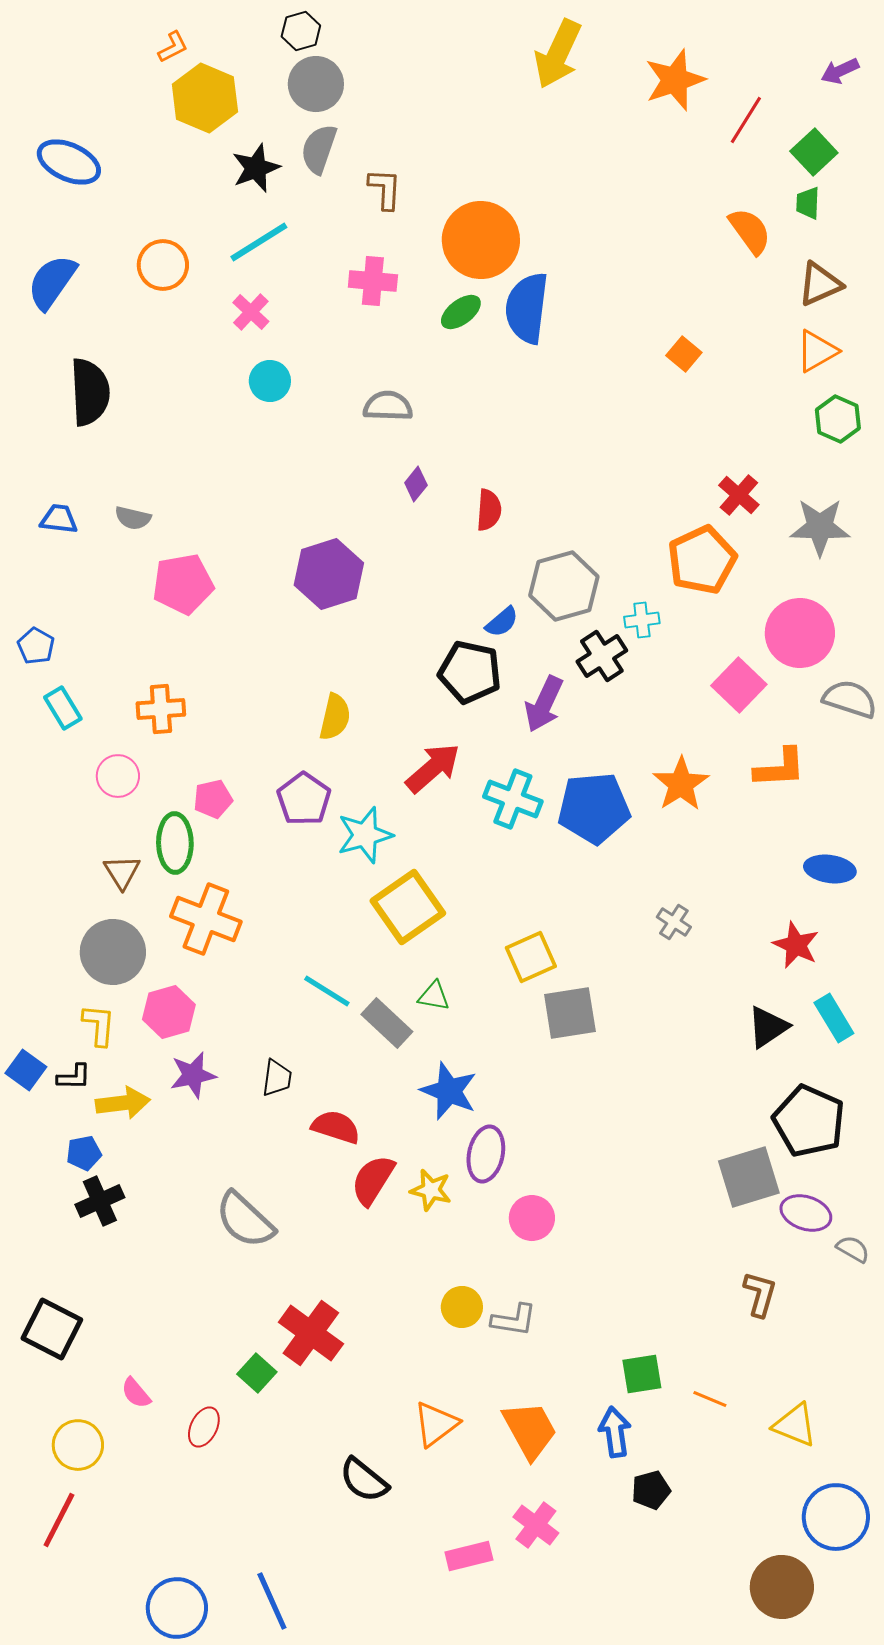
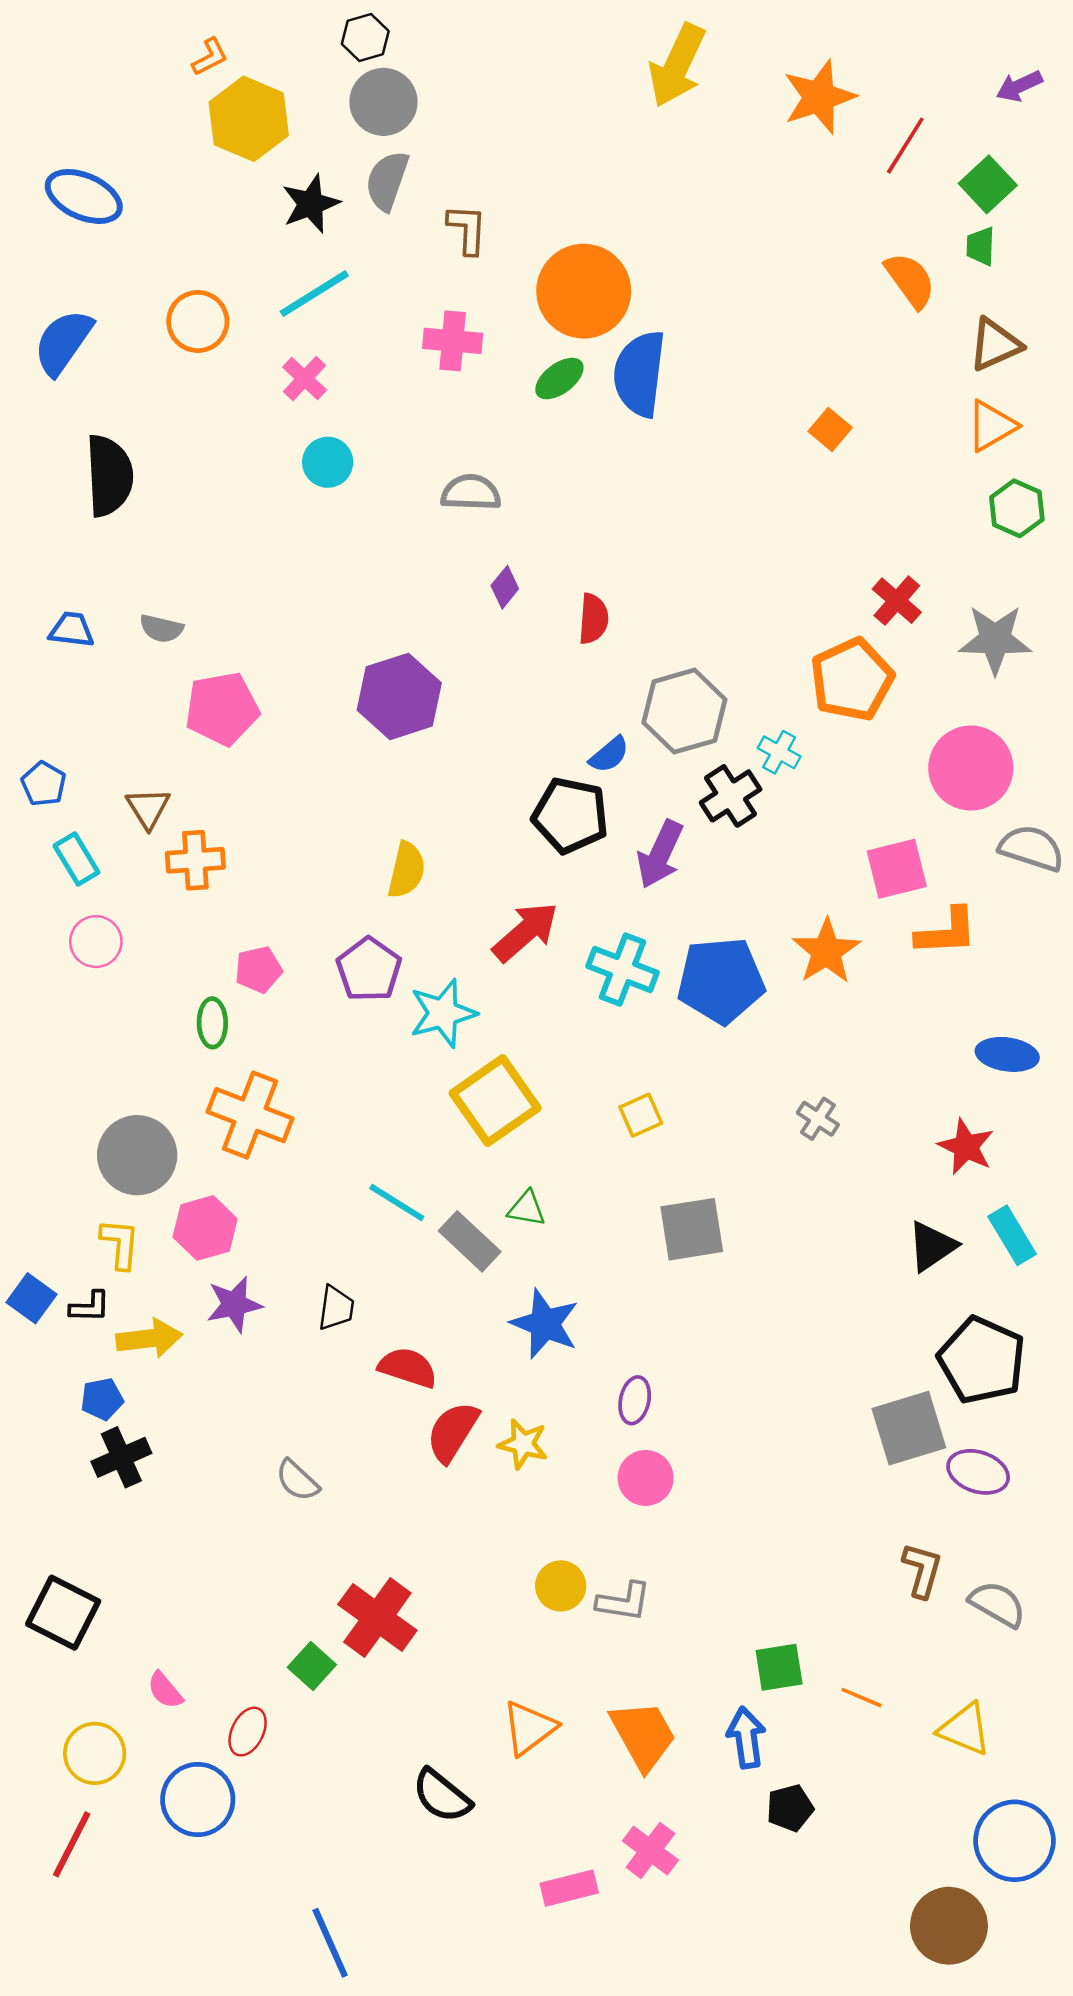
cyan cross: (642, 620) -> (779, 752), turned 36
pink square: (739, 685) -> (897, 869), moved, turned 32
pink circle: (118, 776) -> (96, 942), moved
green ellipse: (175, 843) -> (212, 1023), size x0.7
brown triangle: (122, 872) -> (148, 808), moved
yellow square: (531, 957) -> (641, 1115), moved, size x0.7
purple ellipse: (486, 1154) -> (635, 1400), moved, size x0.7
gray semicircle: (245, 1220) -> (297, 1480), size x0.6
gray semicircle: (853, 1249) -> (997, 1604), moved, size x1.4
blue circle: (177, 1608) -> (198, 1800), moved

